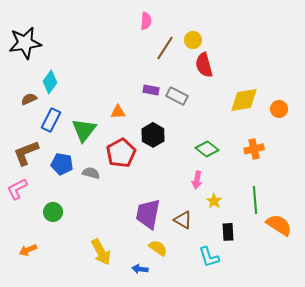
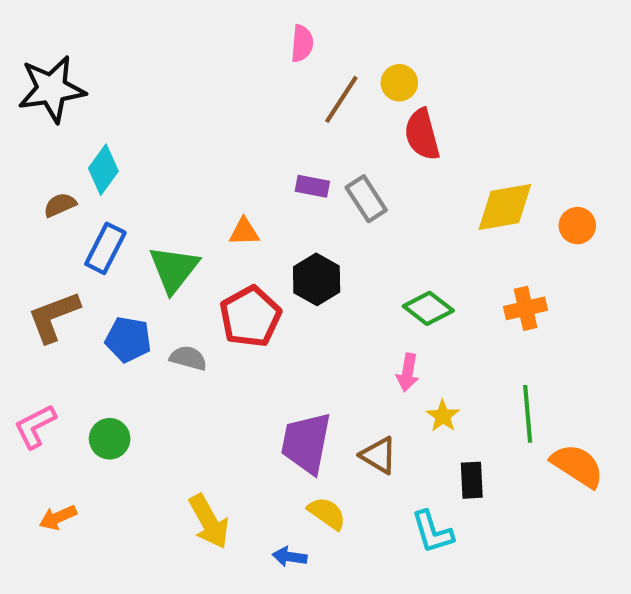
gray rectangle: (177, 96) -> (366, 199), turned 30
pink L-shape: (17, 189) -> (35, 426), moved

